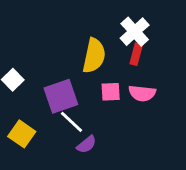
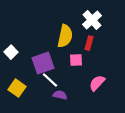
red rectangle: (136, 54) -> (89, 43), moved
pink semicircle: (142, 93) -> (97, 83), moved, turned 126
purple semicircle: (86, 144) -> (60, 95), turned -128

